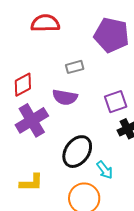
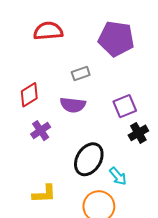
purple cross: (32, 120) -> (41, 131), size x0.6

